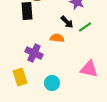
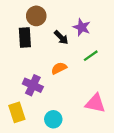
black arrow: (67, 22) -> (61, 37), moved
orange semicircle: (57, 38) -> (59, 68), turned -32

